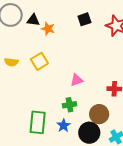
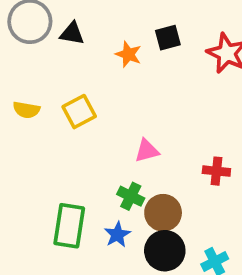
orange star: (48, 29) -> (128, 54), moved
green cross: (70, 105) -> (131, 196), turned 32
brown circle: (99, 114) -> (163, 213), moved

